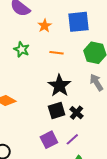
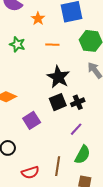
black cross: (76, 113) -> (78, 102), turned 32
purple square: (49, 140) -> (32, 120), moved

